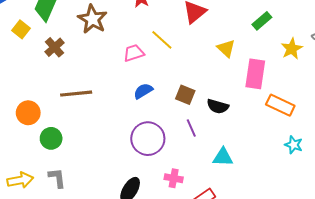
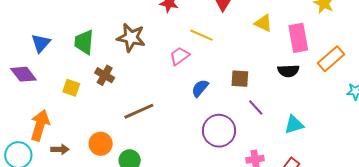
yellow square: (21, 29) -> (71, 88), moved
orange rectangle: (280, 105) -> (331, 59), turned -48
black semicircle: (218, 106) -> (288, 71), moved

